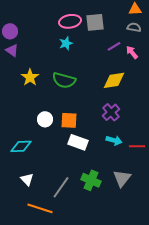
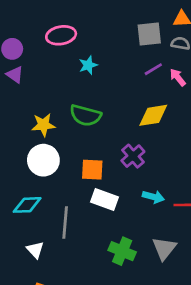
pink ellipse: (70, 21) -> (61, 35), moved
gray square: (95, 22) -> (149, 34), moved
yellow star: (30, 77) -> (43, 125), moved, turned 30
purple cross: (111, 112) -> (133, 156), moved
white circle: (45, 119) -> (43, 160), moved, size x1.5
gray line: (61, 187) -> (65, 223), moved, turned -30

